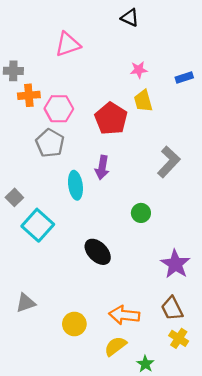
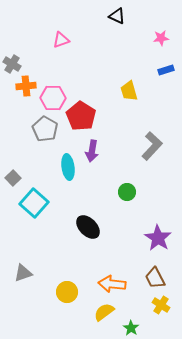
pink triangle: (68, 44) -> (61, 40), size x0.7
pink star: (139, 70) -> (161, 38), moved
gray cross: (13, 71) -> (12, 64), turned 30
red pentagon: (111, 119) -> (81, 116), moved

